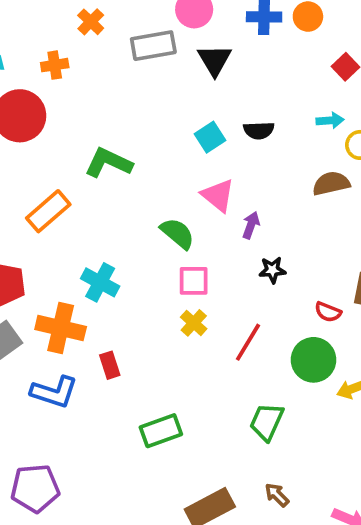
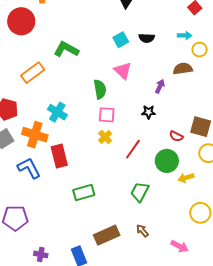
purple arrow: (251, 225) -> (160, 86), moved
green semicircle: (177, 233) -> (100, 89), turned 36
red rectangle: (110, 365) -> (59, 156), size x1.6
blue L-shape: (54, 392) -> (29, 168), turned -140

